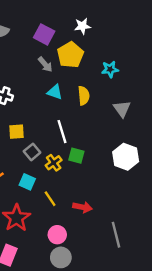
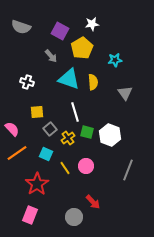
gray arrow: (45, 64) -> (51, 56), moved
cyan triangle: (55, 92) -> (69, 79), size x1.6
white hexagon: (126, 157) -> (110, 135), moved
red arrow: (82, 207) -> (93, 202), moved, turned 35
pink circle: (57, 235) -> (86, 166), moved
gray line: (116, 235) -> (128, 170), moved, turned 35

